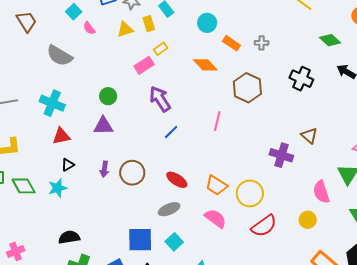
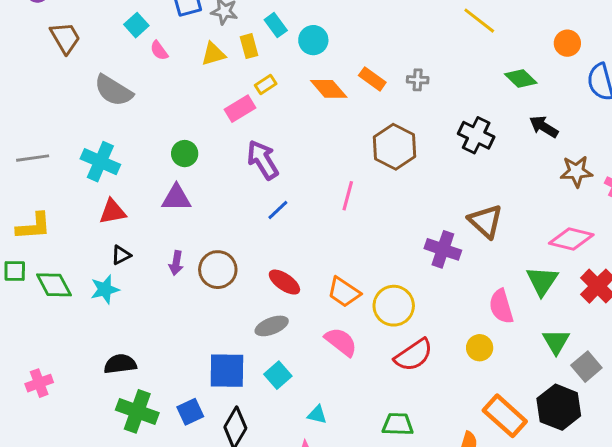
cyan circle: (207, 23) -> (313, 40), moved
orange diamond: (205, 65) -> (329, 89), moved
brown triangle: (309, 136) -> (486, 221), size x1.4

